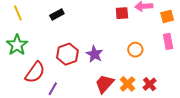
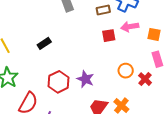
orange square: (167, 16) -> (154, 34), turned 32
red cross: (150, 84) -> (145, 79), moved

